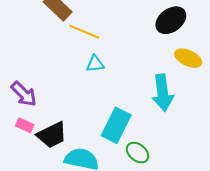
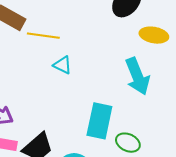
cyan triangle: (95, 64) -> (62, 65), turned 48

